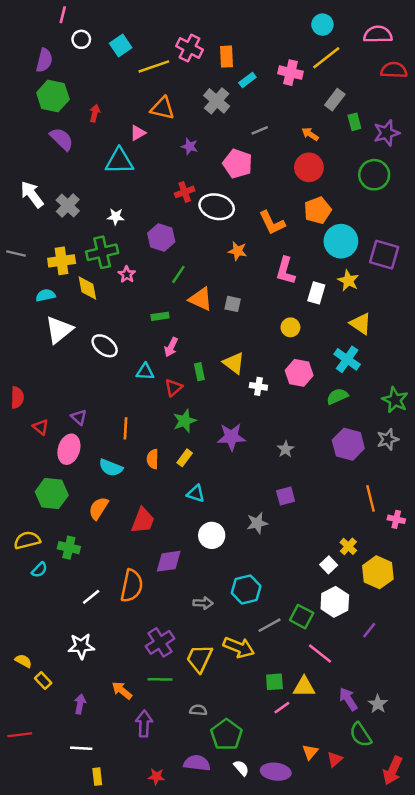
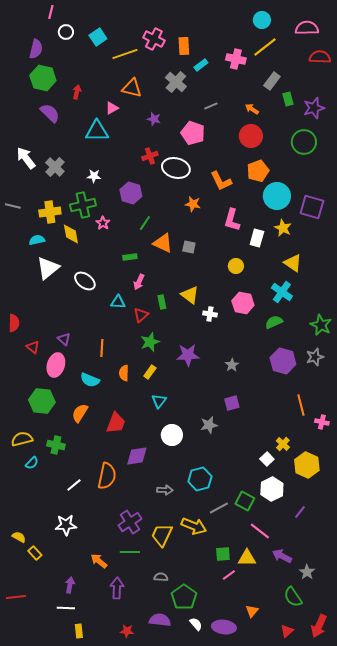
cyan triangle: (196, 494) -> (159, 401), turned 49
purple arrow: (348, 699) -> (282, 556), moved, turned -30
purple arrow: (80, 704) -> (70, 585), moved
red triangle: (335, 759) -> (287, 631), moved

